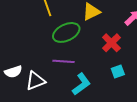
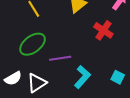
green ellipse: (66, 32) -> (33, 44), moved
cyan square: (118, 72) -> (118, 77), moved, turned -32

